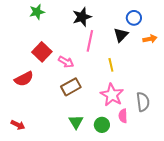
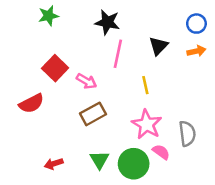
black star: (82, 17) -> (107, 22), turned 30
blue circle: (134, 18) -> (196, 24), moved
pink semicircle: (123, 116) -> (161, 152), turned 128
red arrow: (18, 125) -> (54, 164), moved, turned 136
green circle: (102, 125) -> (134, 164), size x1.5

